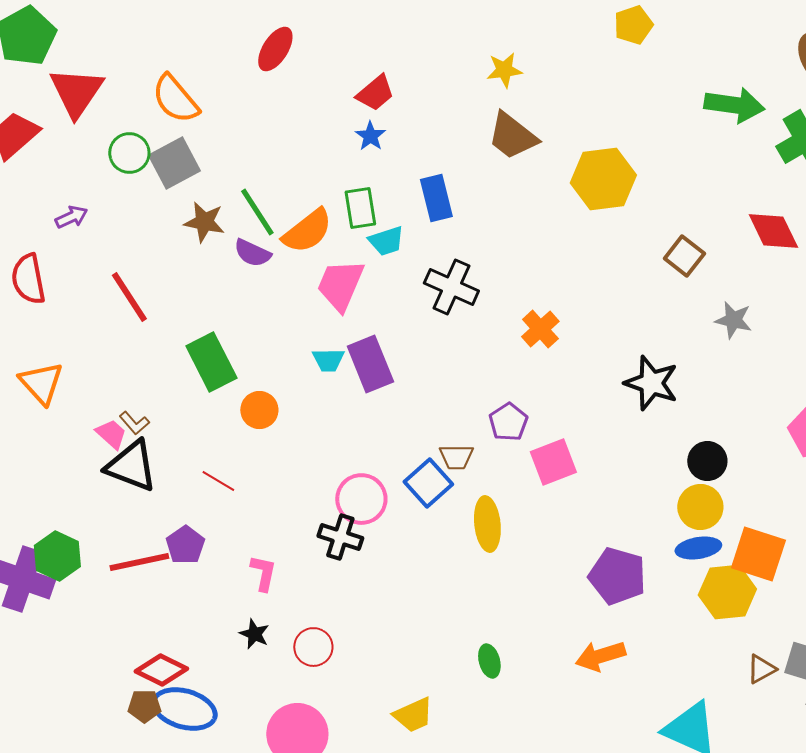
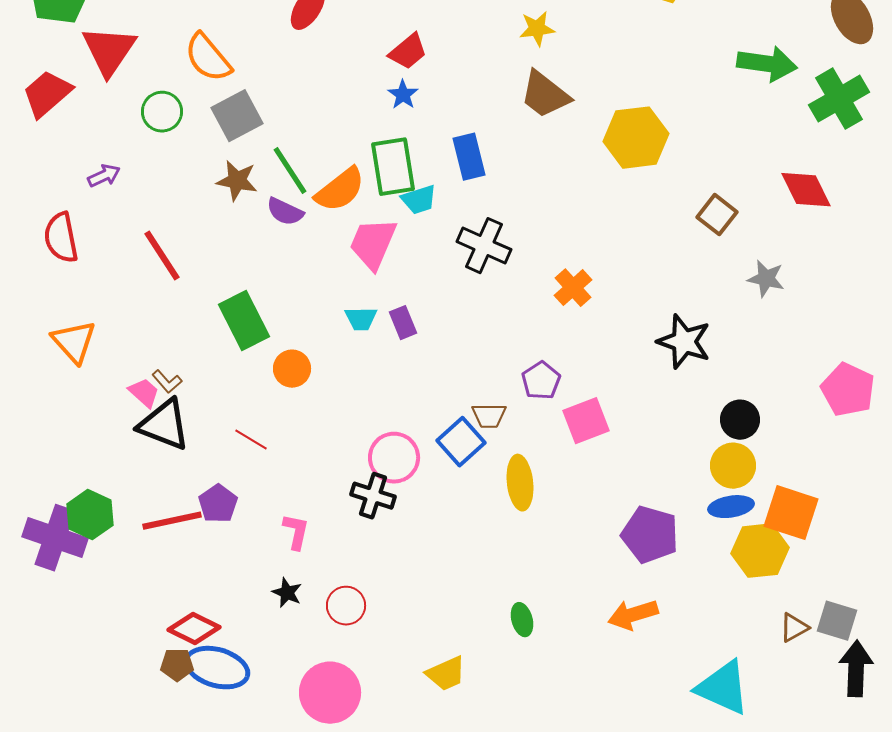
gray square: (174, 163) -> (237, 116), moved
green rectangle: (360, 208) -> (393, 167), size x1.4
purple rectangle: (370, 364) -> (403, 323), size x0.6

